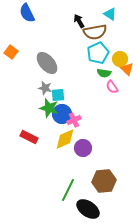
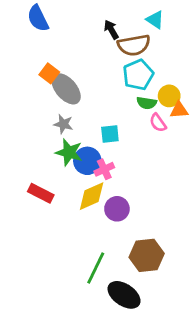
orange square: (11, 52) -> (49, 73), moved
yellow circle: (120, 59) -> (169, 96), moved
orange triangle: (127, 69) -> (179, 110), moved, turned -48
cyan square: (58, 95) -> (110, 134), moved

